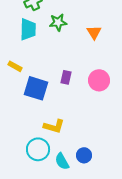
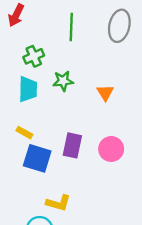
yellow rectangle: (15, 66) -> (24, 133), moved
purple rectangle: (66, 77) -> (72, 145), size x1.5

